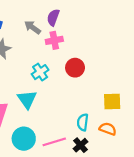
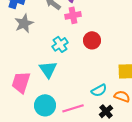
cyan semicircle: (83, 122) -> (99, 90), turned -126
black cross: (80, 145) -> (106, 111), moved

